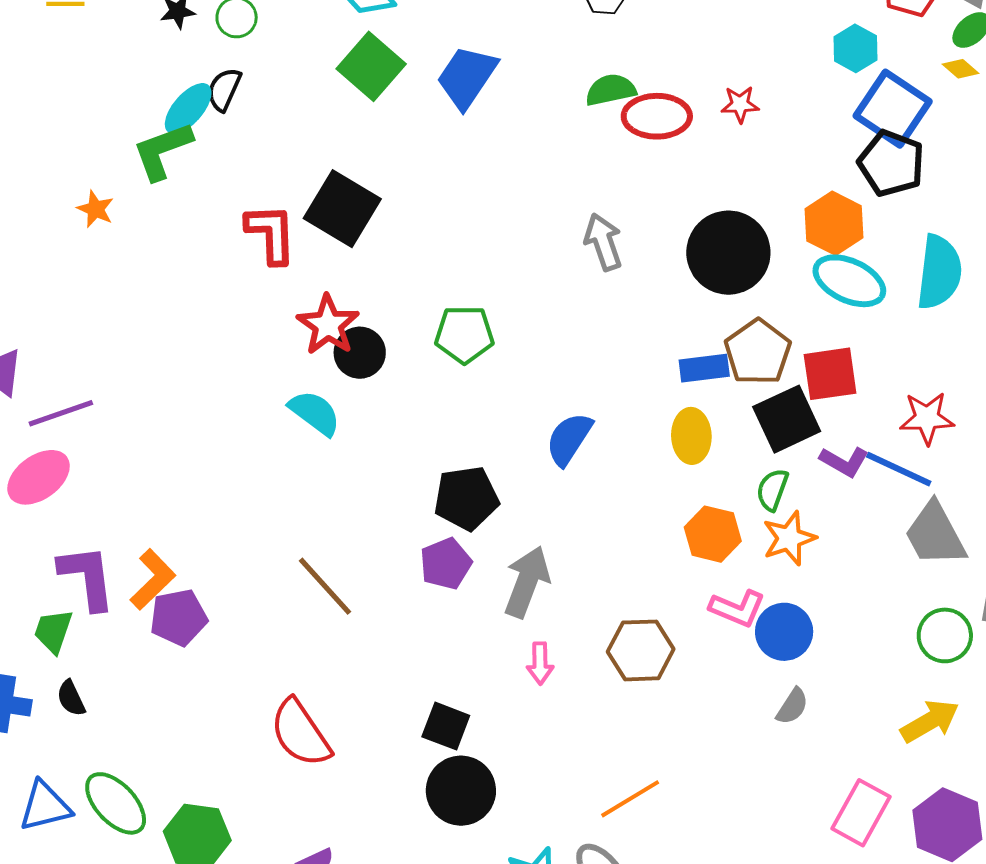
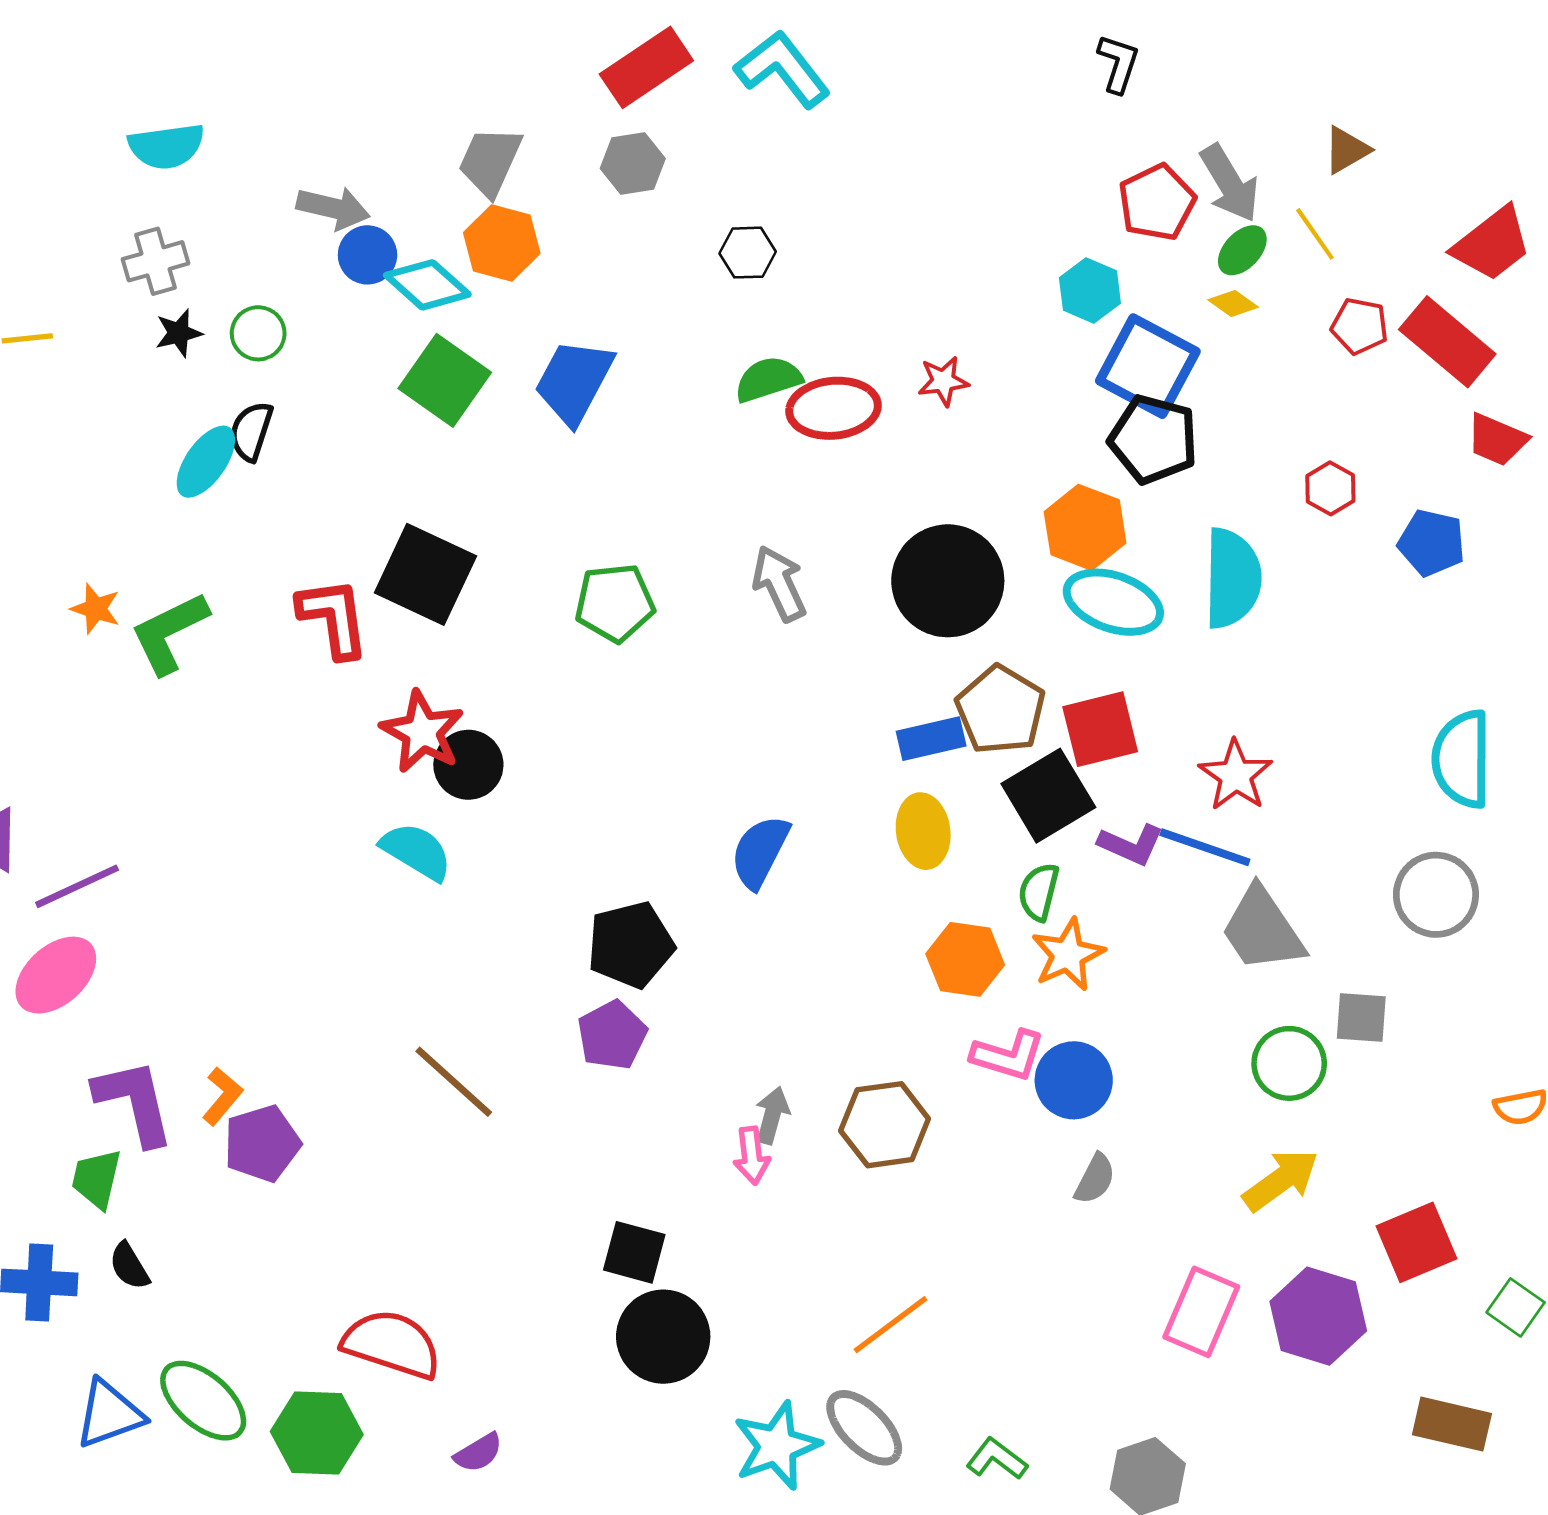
green L-shape: (163, 151) -> (169, 633), moved
green pentagon: (464, 334) -> (615, 603), moved
red star: (927, 418) -> (1236, 775), turned -30
orange L-shape: (153, 579) -> (222, 1096), size x0.7
gray arrow: (527, 582) -> (772, 1115), moved, size x0.6
red semicircle: (300, 733) -> (392, 1344), moved, turned 148

